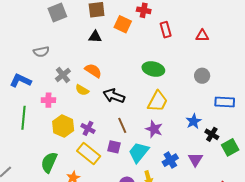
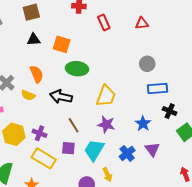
orange square: (123, 24) -> (62, 44), moved
green ellipse: (153, 69) -> (77, 69), moved
orange semicircle: (93, 71) -> (37, 74), turned 42
blue rectangle: (225, 102) -> (157, 89), moved
blue star: (194, 121) -> (143, 123), moved
black cross: (212, 134) -> (170, 111), moved

